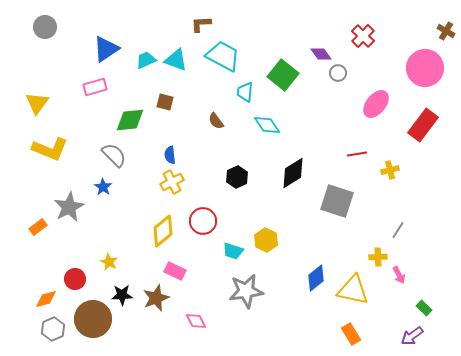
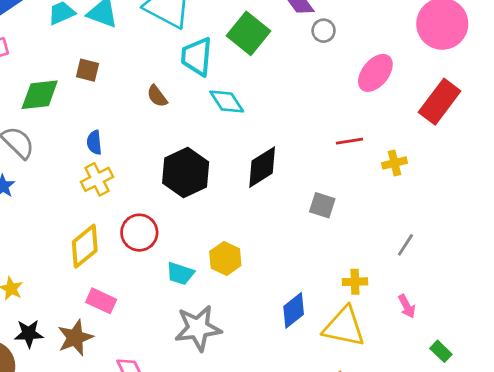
cyan trapezoid: (245, 92) -> (197, 57), size x1.4
black hexagon: (237, 177) -> (186, 173), size x1.6
gray square: (337, 201) -> (322, 205), size x0.6
yellow cross: (378, 257) -> (355, 282), moved

